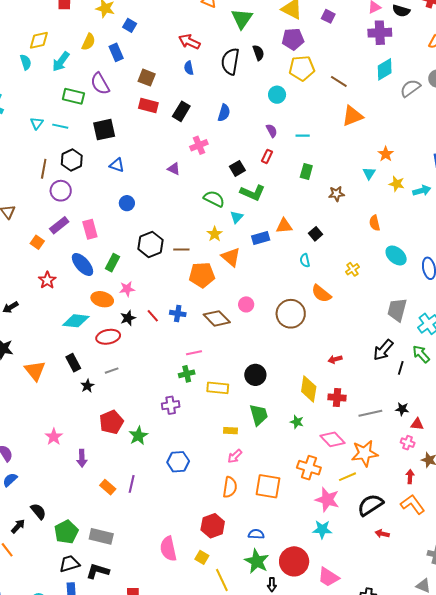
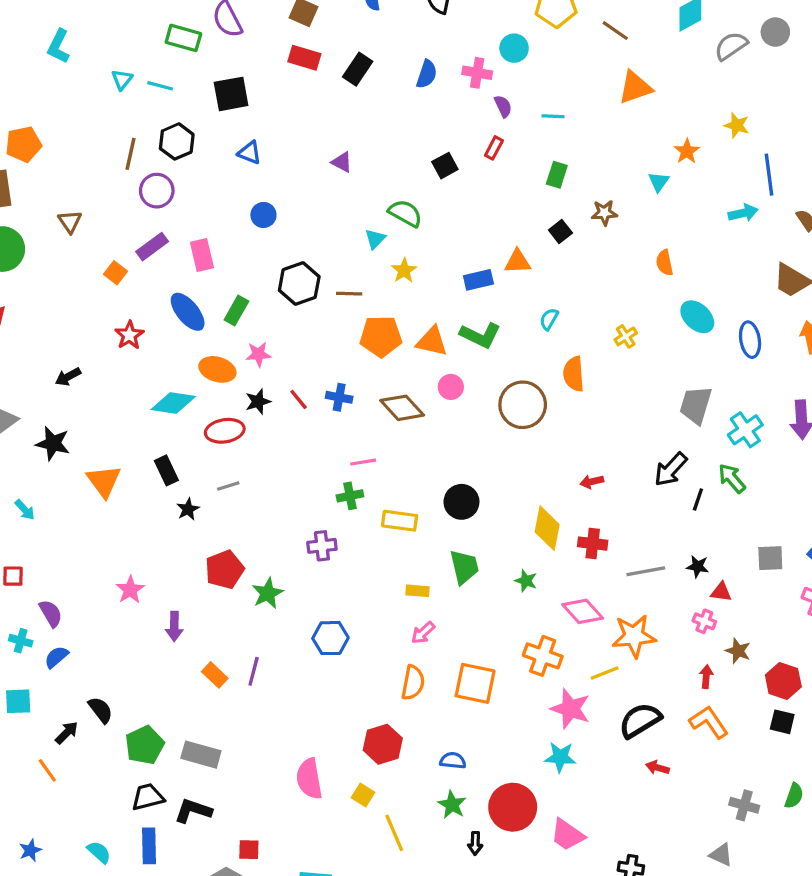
pink cross: (199, 145) -> (477, 73), moved, turned 30
yellow star: (397, 184) -> (737, 125), moved
green L-shape: (253, 193) -> (480, 335), moved
cyan triangle: (237, 217) -> (375, 239), moved
black square: (316, 234) -> (560, 232), moved
orange triangle: (231, 257) -> (432, 341), moved, turned -30
cyan semicircle: (305, 260) -> (549, 319), turned 40
orange semicircle: (321, 294) -> (574, 374), turned 45
green star: (257, 561) -> (452, 805), size x0.7

